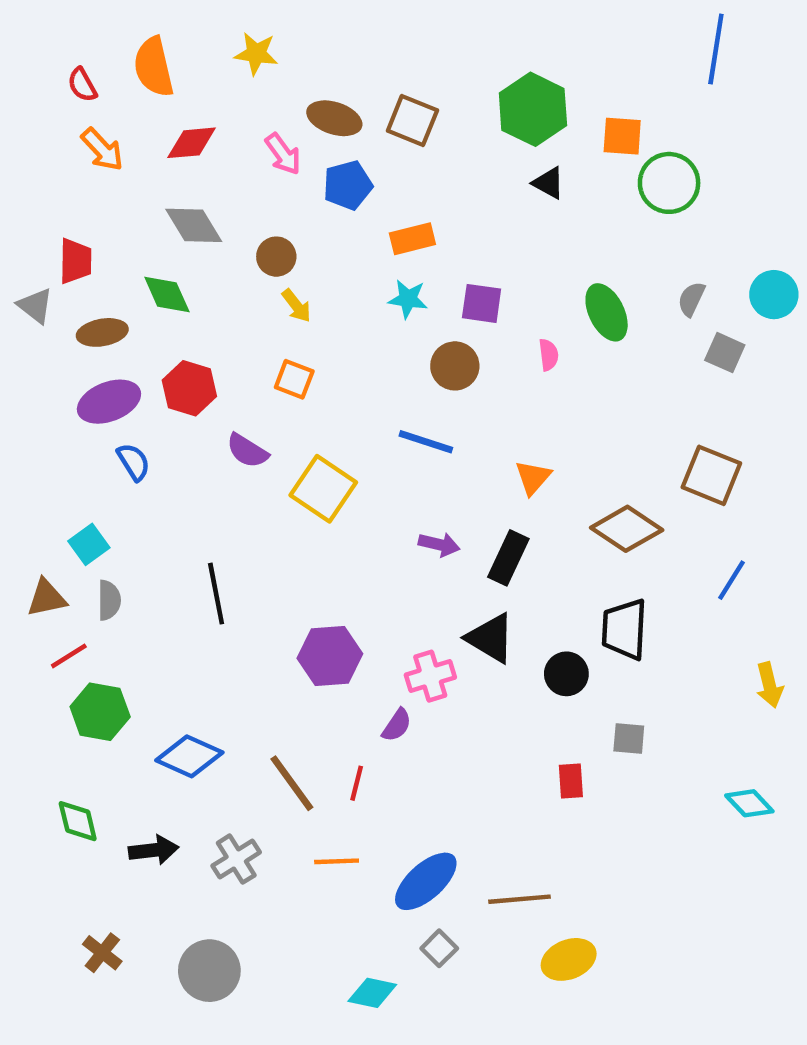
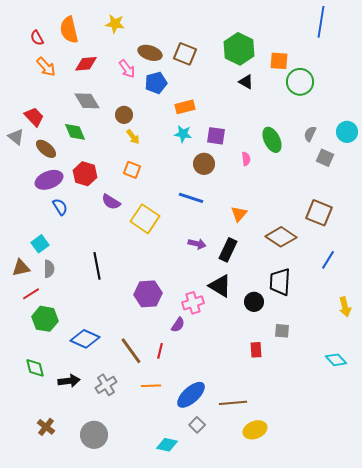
red trapezoid: (75, 261) -> (34, 117), turned -45
brown ellipse: (102, 332) -> (46, 149), turned 50

